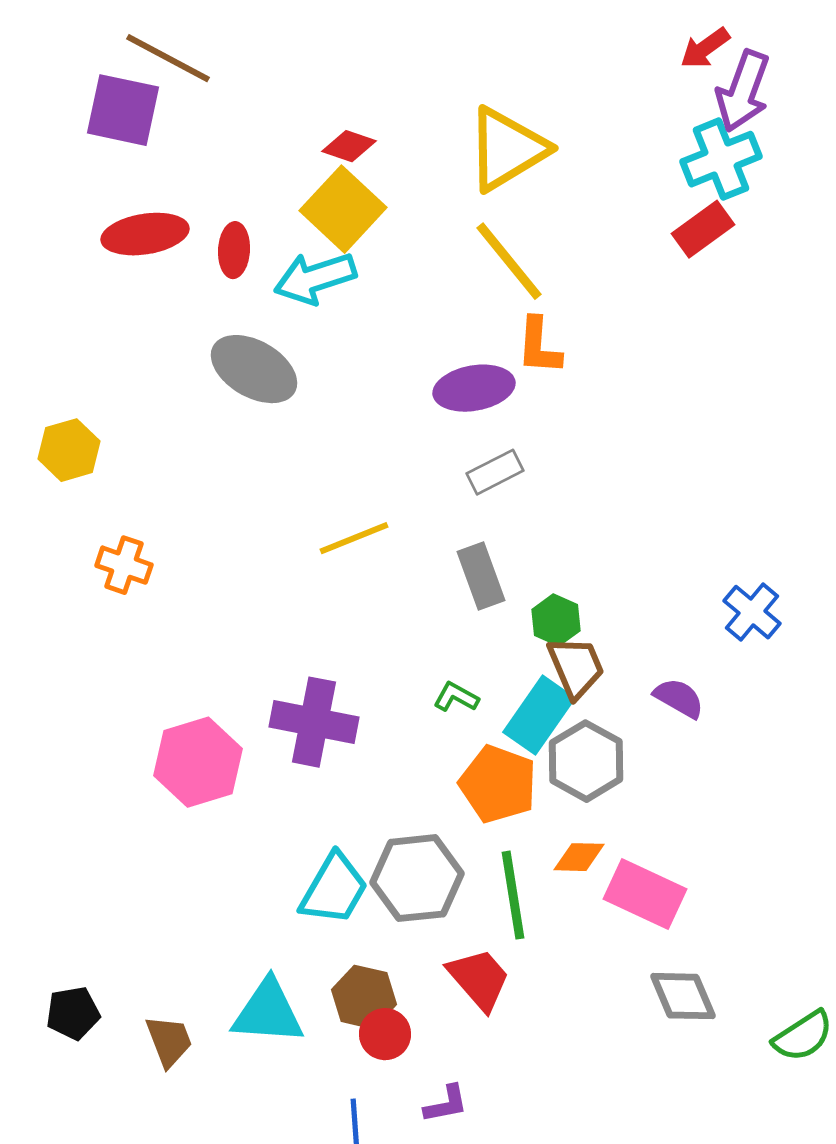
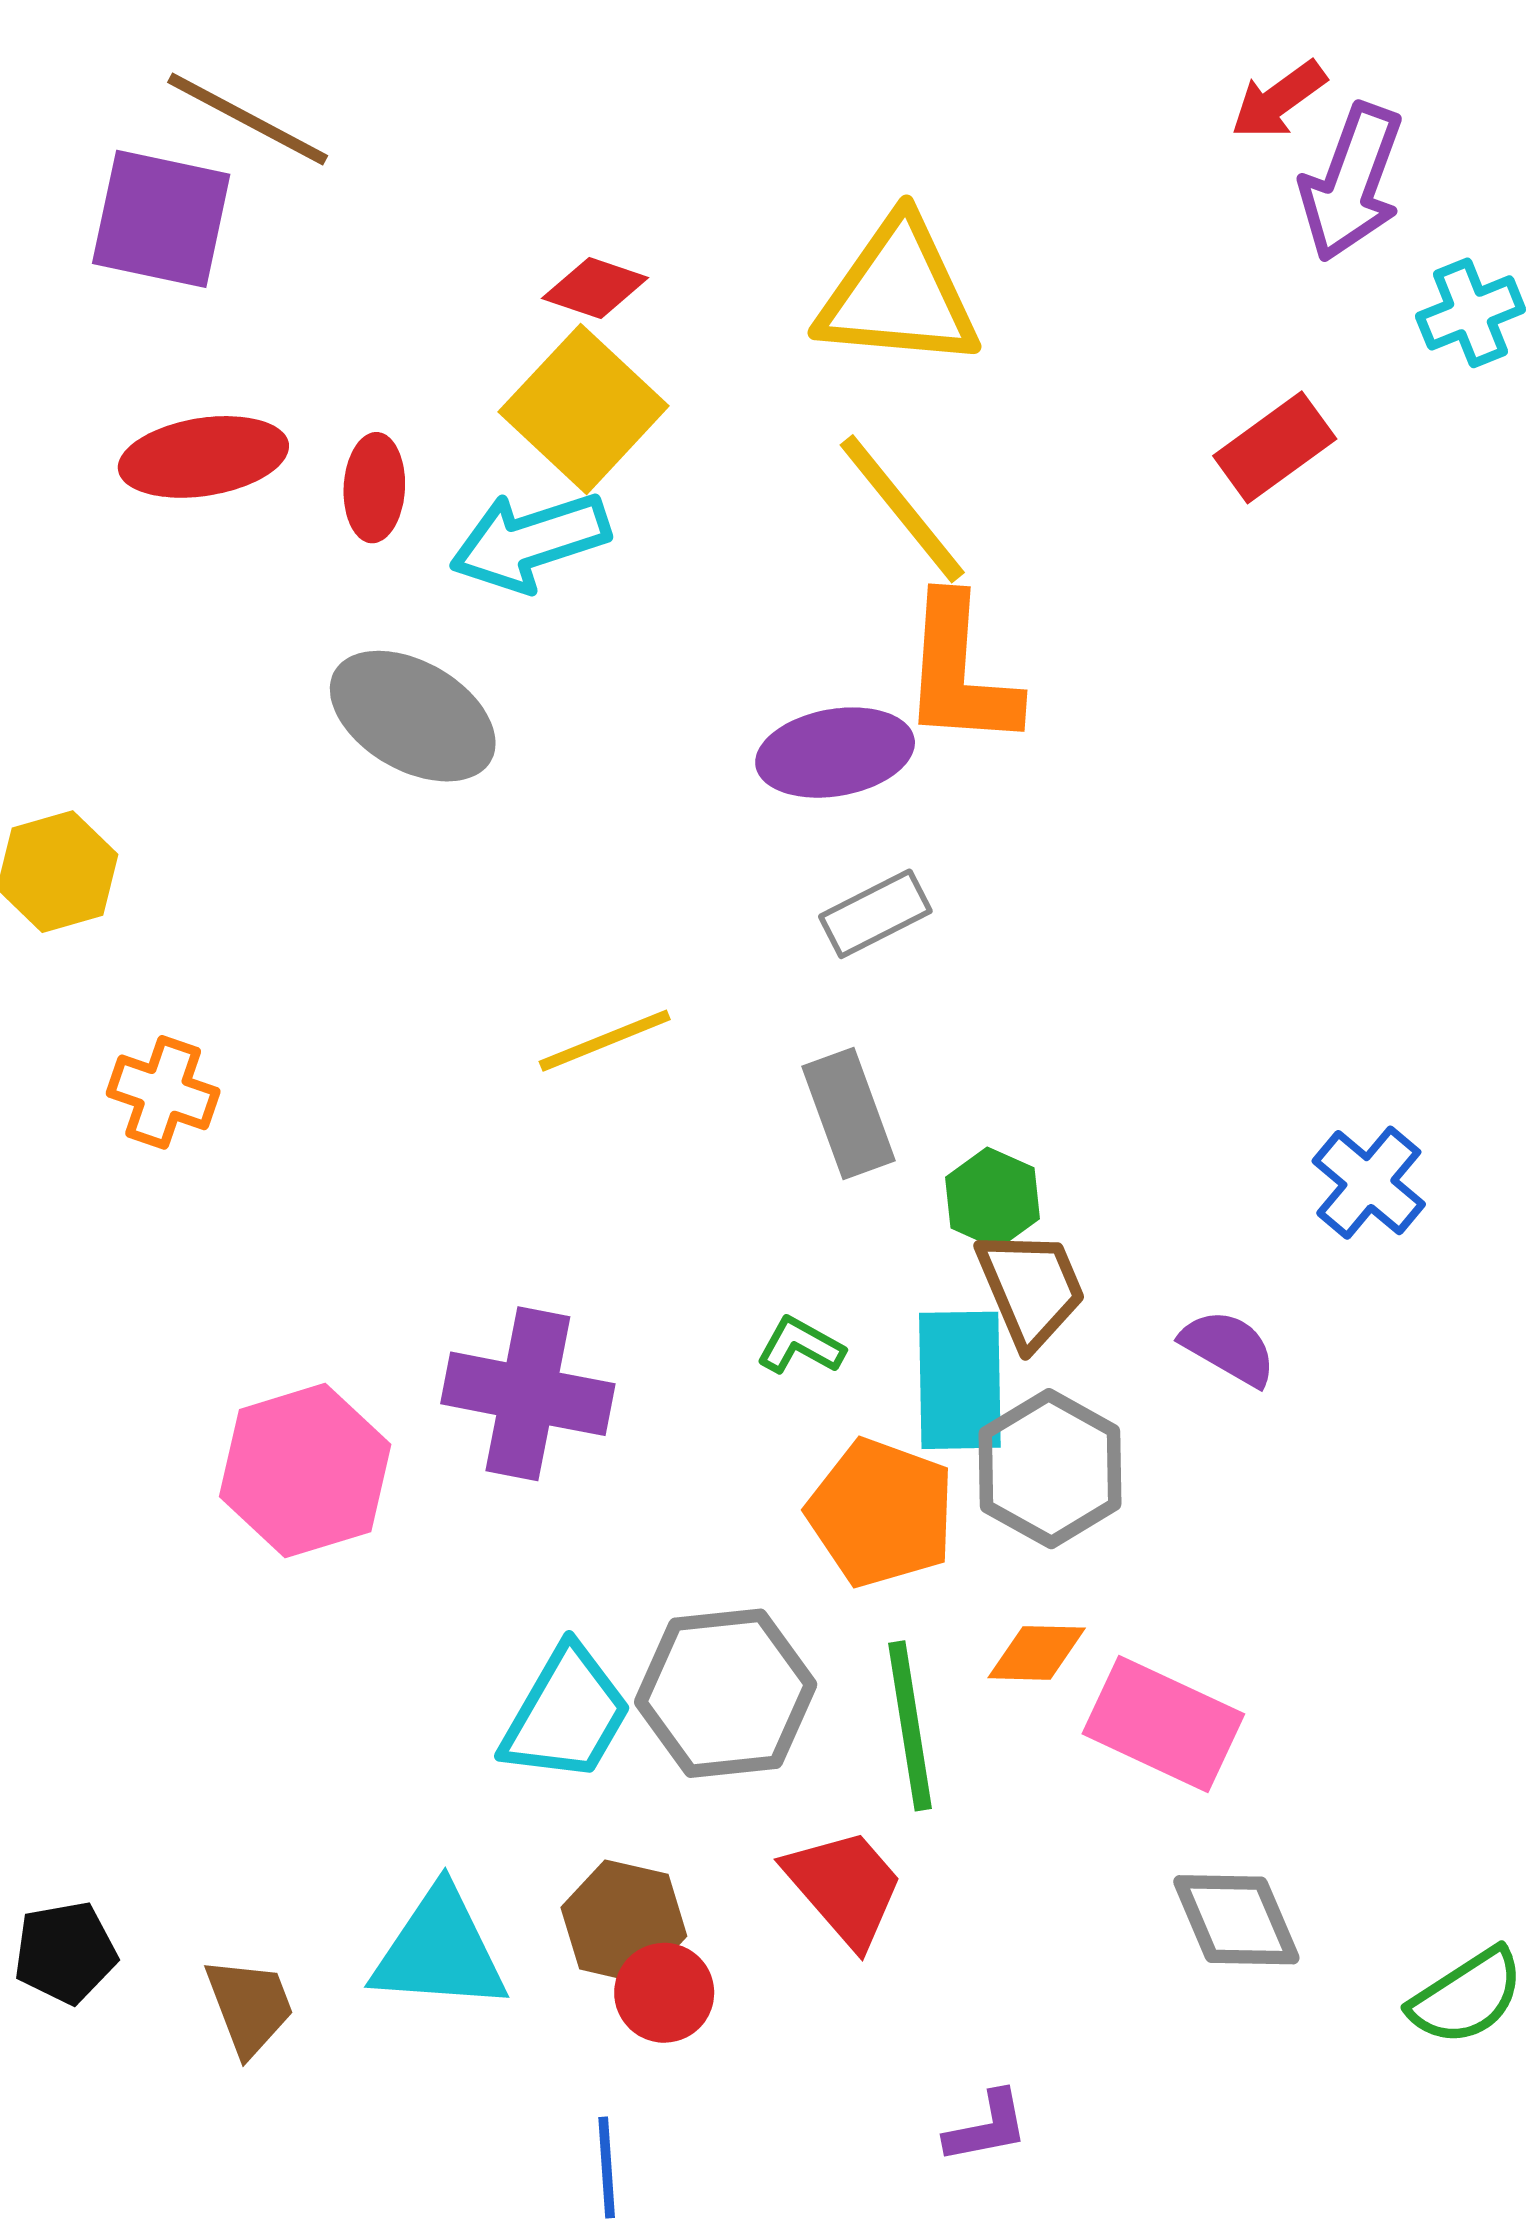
yellow triangle: (507, 149) -> (898, 294), turned 36
cyan cross: (721, 159) -> (1471, 313), moved, size x0.7
orange L-shape: (539, 346) -> (960, 672), size x1.4
cyan rectangle: (539, 715) -> (960, 1380), turned -36
purple L-shape: (446, 1104) -> (987, 2127), moved

